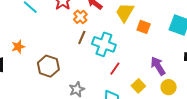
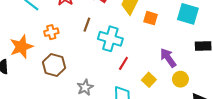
orange cross: (80, 17) -> (51, 32), moved, turned 32
brown line: (82, 37) -> (87, 25), moved
orange star: (18, 47) -> (21, 47), size x1.6

